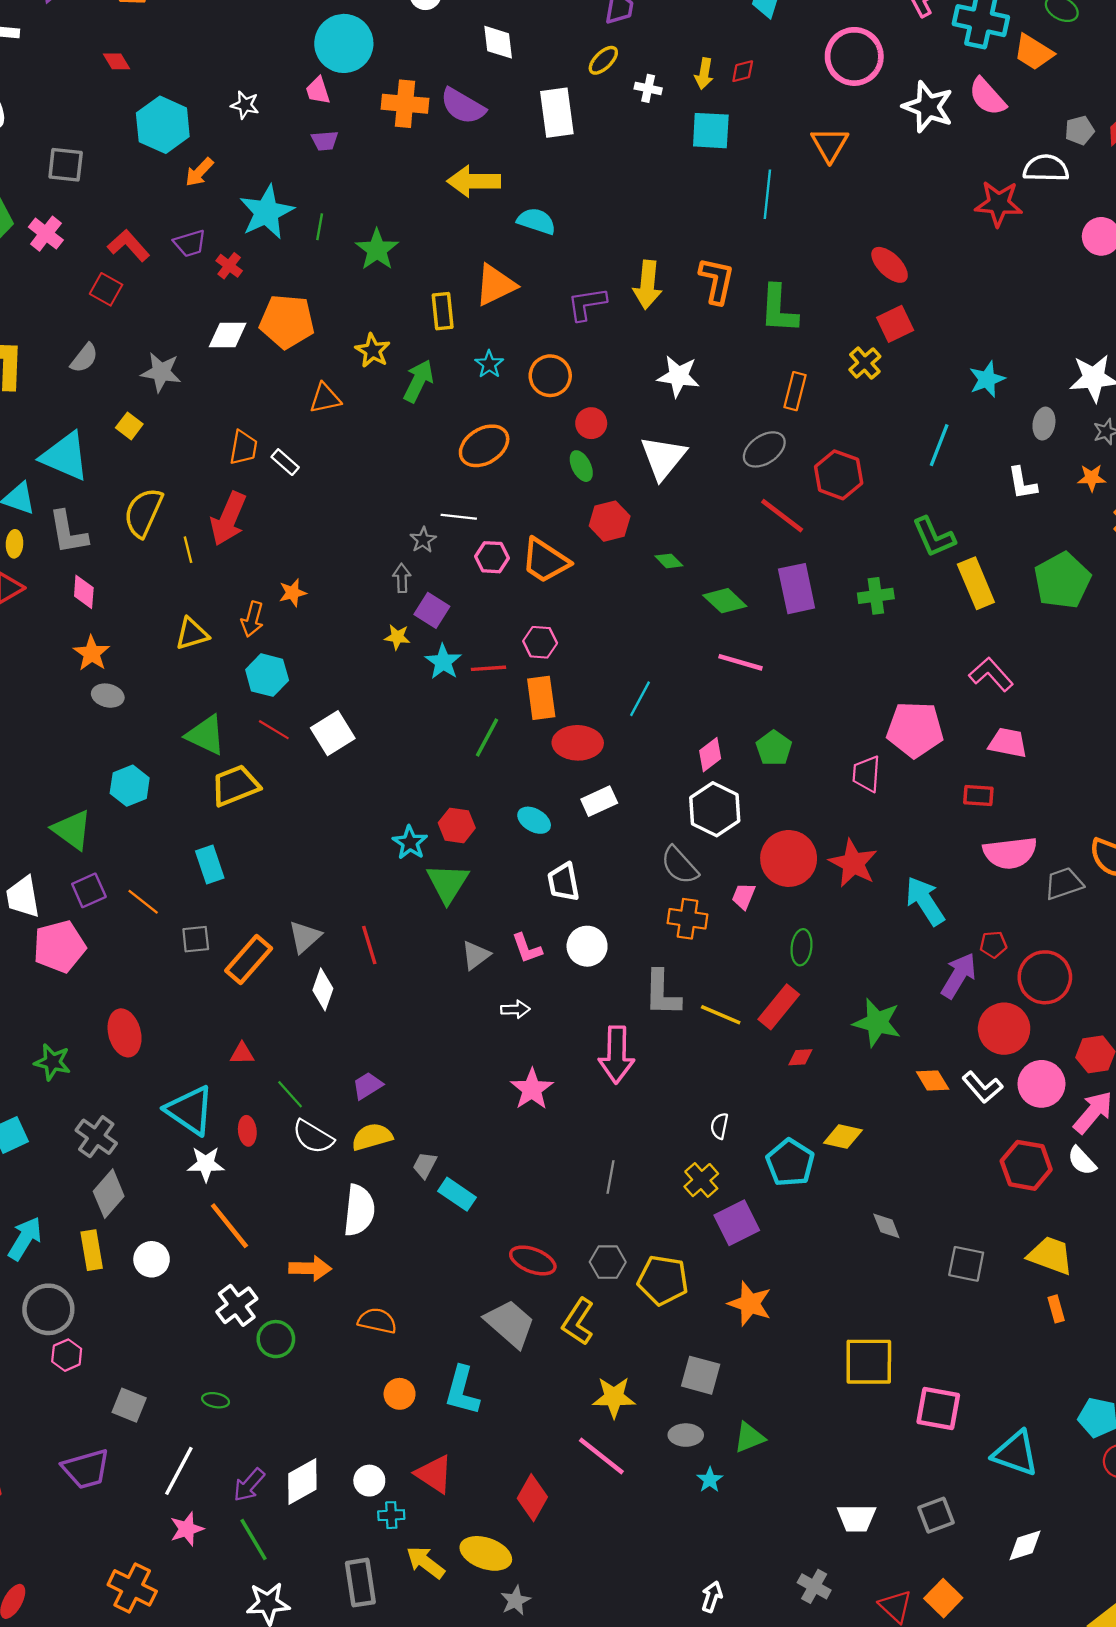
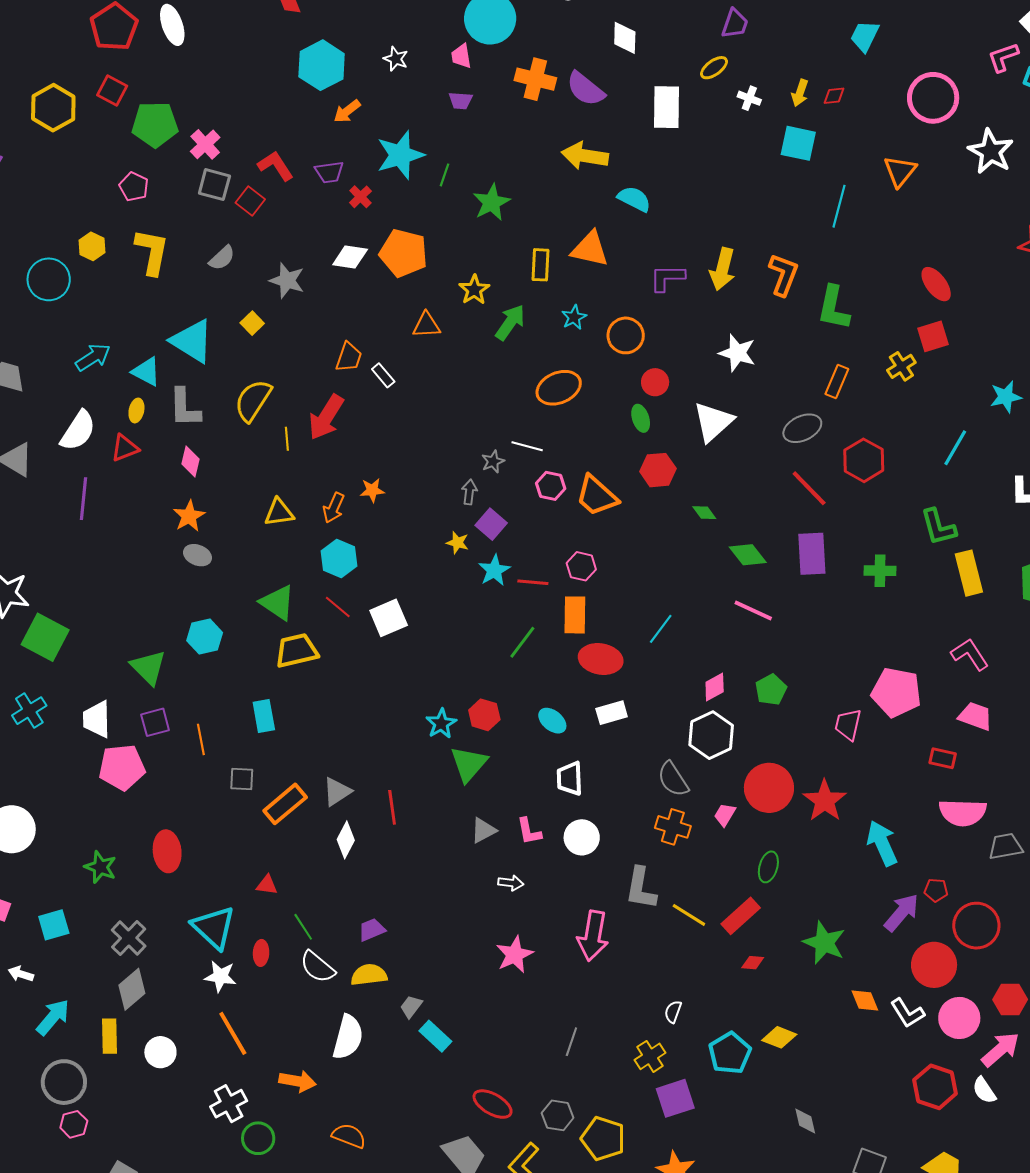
gray square: (66, 165) -> (214, 185), moved
orange triangle: (495, 285) -> (590, 249), turned 30
orange line: (143, 902) -> (201, 739), turned 32

